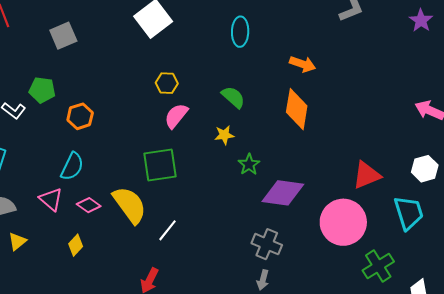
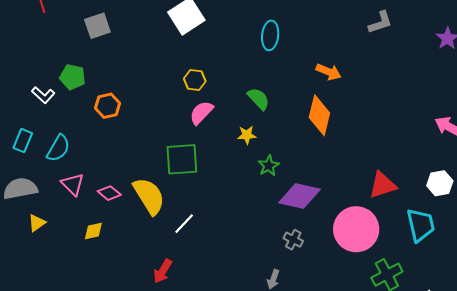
cyan semicircle: (72, 166) -> (58, 148), moved
gray cross: (267, 244) -> (293, 240), moved, size x0.7
yellow diamond: (76, 245) -> (93, 231), turned 30

